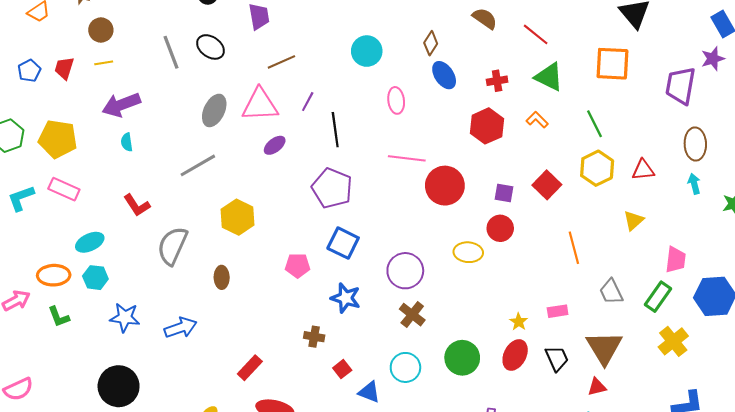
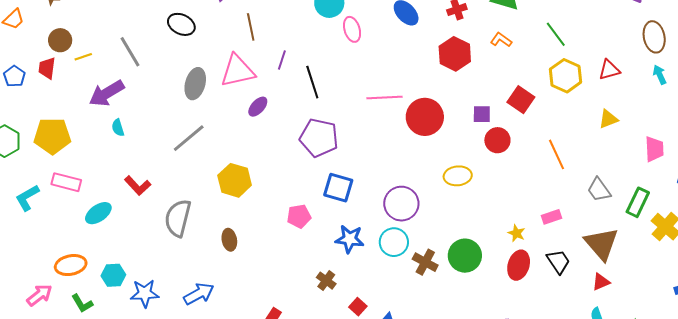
brown circle: (101, 30) -> (60, 40), moved
gray line: (171, 52) -> (130, 52), moved
brown line: (281, 62) -> (251, 27), turned -68
pink ellipse: (396, 100) -> (352, 29), moved
yellow triangle: (634, 220) -> (608, 119), turned 30
red circle: (500, 228) -> (497, 140), moved
cyan ellipse: (90, 242) -> (98, 213), moved
cyan hexagon: (95, 278) -> (113, 275), moved
green rectangle: (658, 297) -> (638, 202), moved
brown cross: (412, 315) -> (425, 262), moved
brown cross: (314, 337) -> (326, 281), turned 36
green circle: (462, 358) -> (465, 256), moved
cyan circle: (405, 367) -> (394, 242), moved

